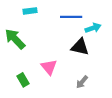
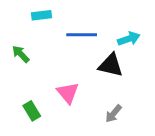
blue line: (71, 17) -> (82, 35), moved
green arrow: (15, 39) -> (21, 54), size x0.6

